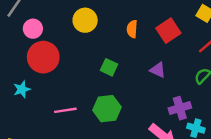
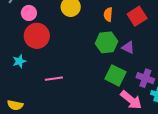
green square: (109, 67) -> (115, 75), moved, size x1.5
purple cross: (180, 108) -> (145, 78), turned 36
green hexagon: (107, 109) -> (106, 42), moved

